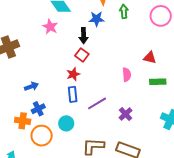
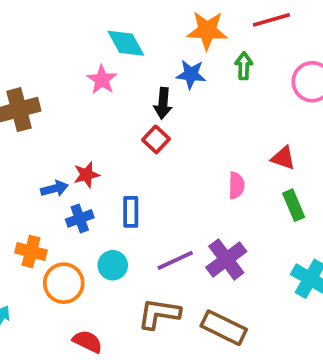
red star: (73, 74) -> (87, 175), moved
green rectangle: (158, 82) -> (294, 205), turned 63
purple line: (97, 103) -> (175, 260), moved
blue cross: (38, 109) -> (80, 218), moved
purple cross: (126, 114) -> (226, 259), size x1.5

